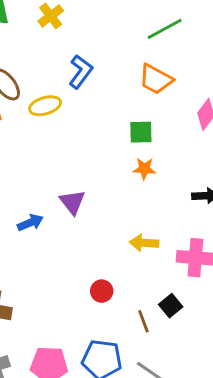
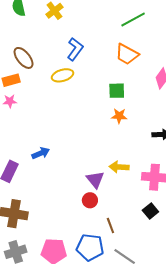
yellow ellipse: (45, 106) -> (63, 75), moved
purple triangle: (72, 202) -> (95, 180), moved
black square: (171, 306) -> (150, 211), moved
brown line: (143, 321) -> (110, 226), moved

